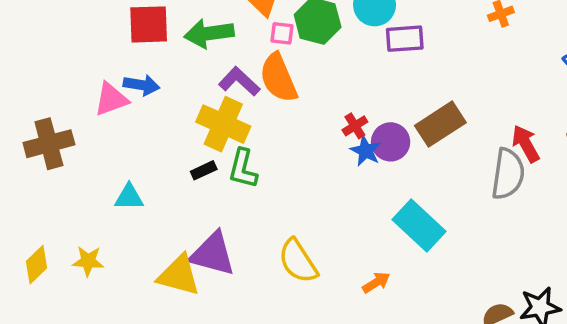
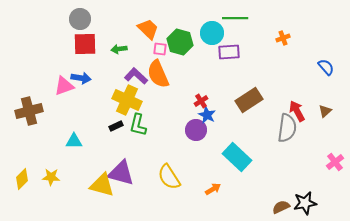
green arrow: (209, 33) -> (119, 49), size x0.6
purple circle: (391, 142) -> (196, 130), moved

